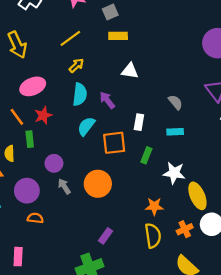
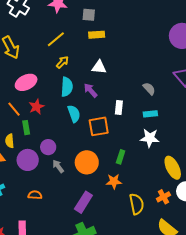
gray square: (110, 12) -> (89, 15), turned 32
white triangle: (130, 71) -> (99, 67), moved
cyan semicircle: (86, 126) -> (74, 114), turned 126
green rectangle: (146, 155) -> (121, 157), moved
white star: (174, 173) -> (150, 138), moved
purple circle: (27, 191) -> (28, 160), moved
orange star: (154, 206) -> (114, 181), moved
purple rectangle: (106, 236) -> (83, 202), moved, size x1.5

